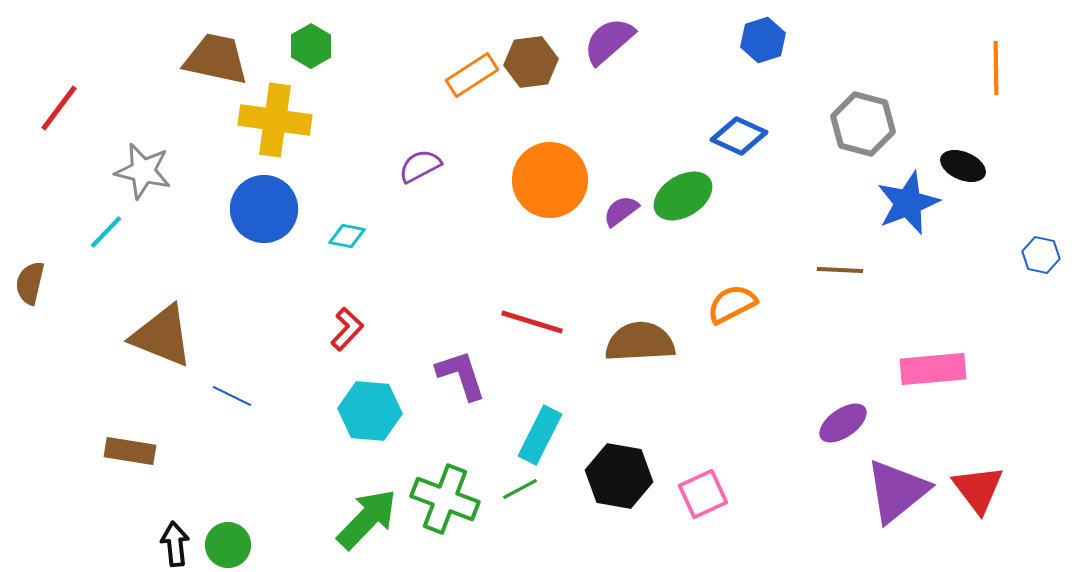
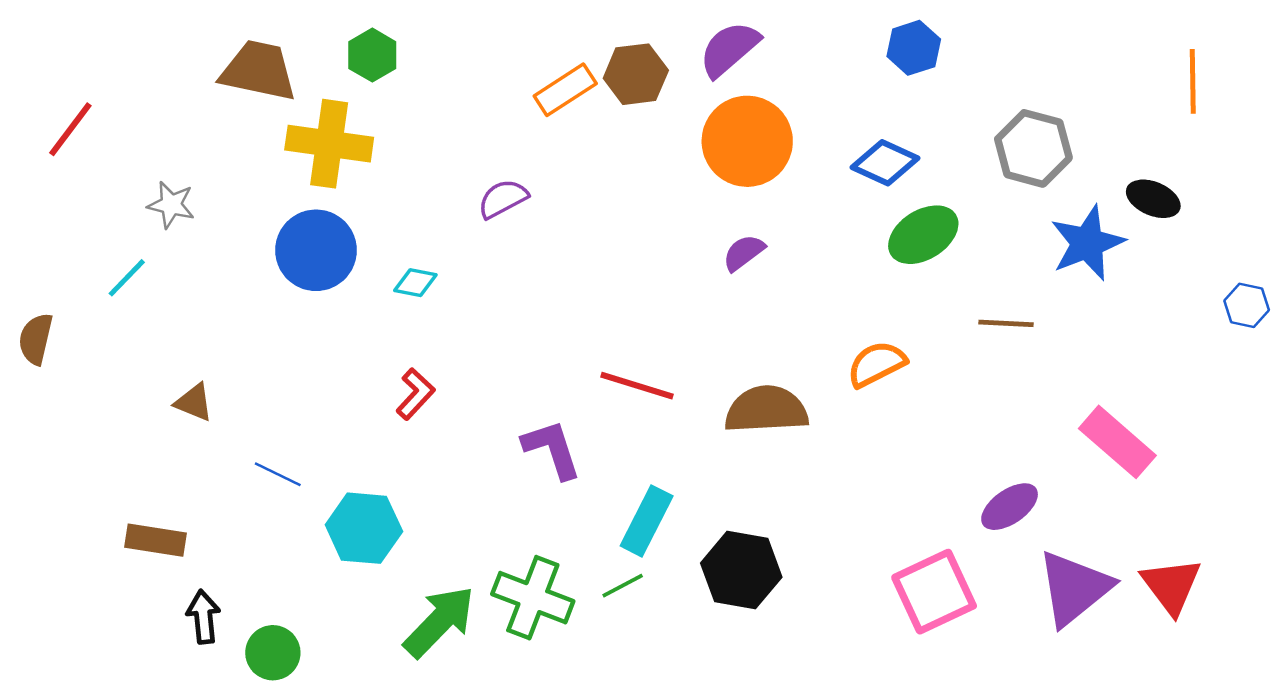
gray star: (143, 171) -> (171, 205), size x0.7
orange circle: (550, 180) -> (747, 141), moved
green ellipse: (683, 196) -> (923, 235), moved
brown triangle: (162, 336) -> (194, 402), size x0.5
pink rectangle: (933, 369) -> (1117, 442), turned 46
cyan hexagon: (370, 411) -> (364, 528), moved
pink square: (703, 494) -> (934, 592), moved, size x1.4
black arrow: (175, 544) -> (203, 617), moved

